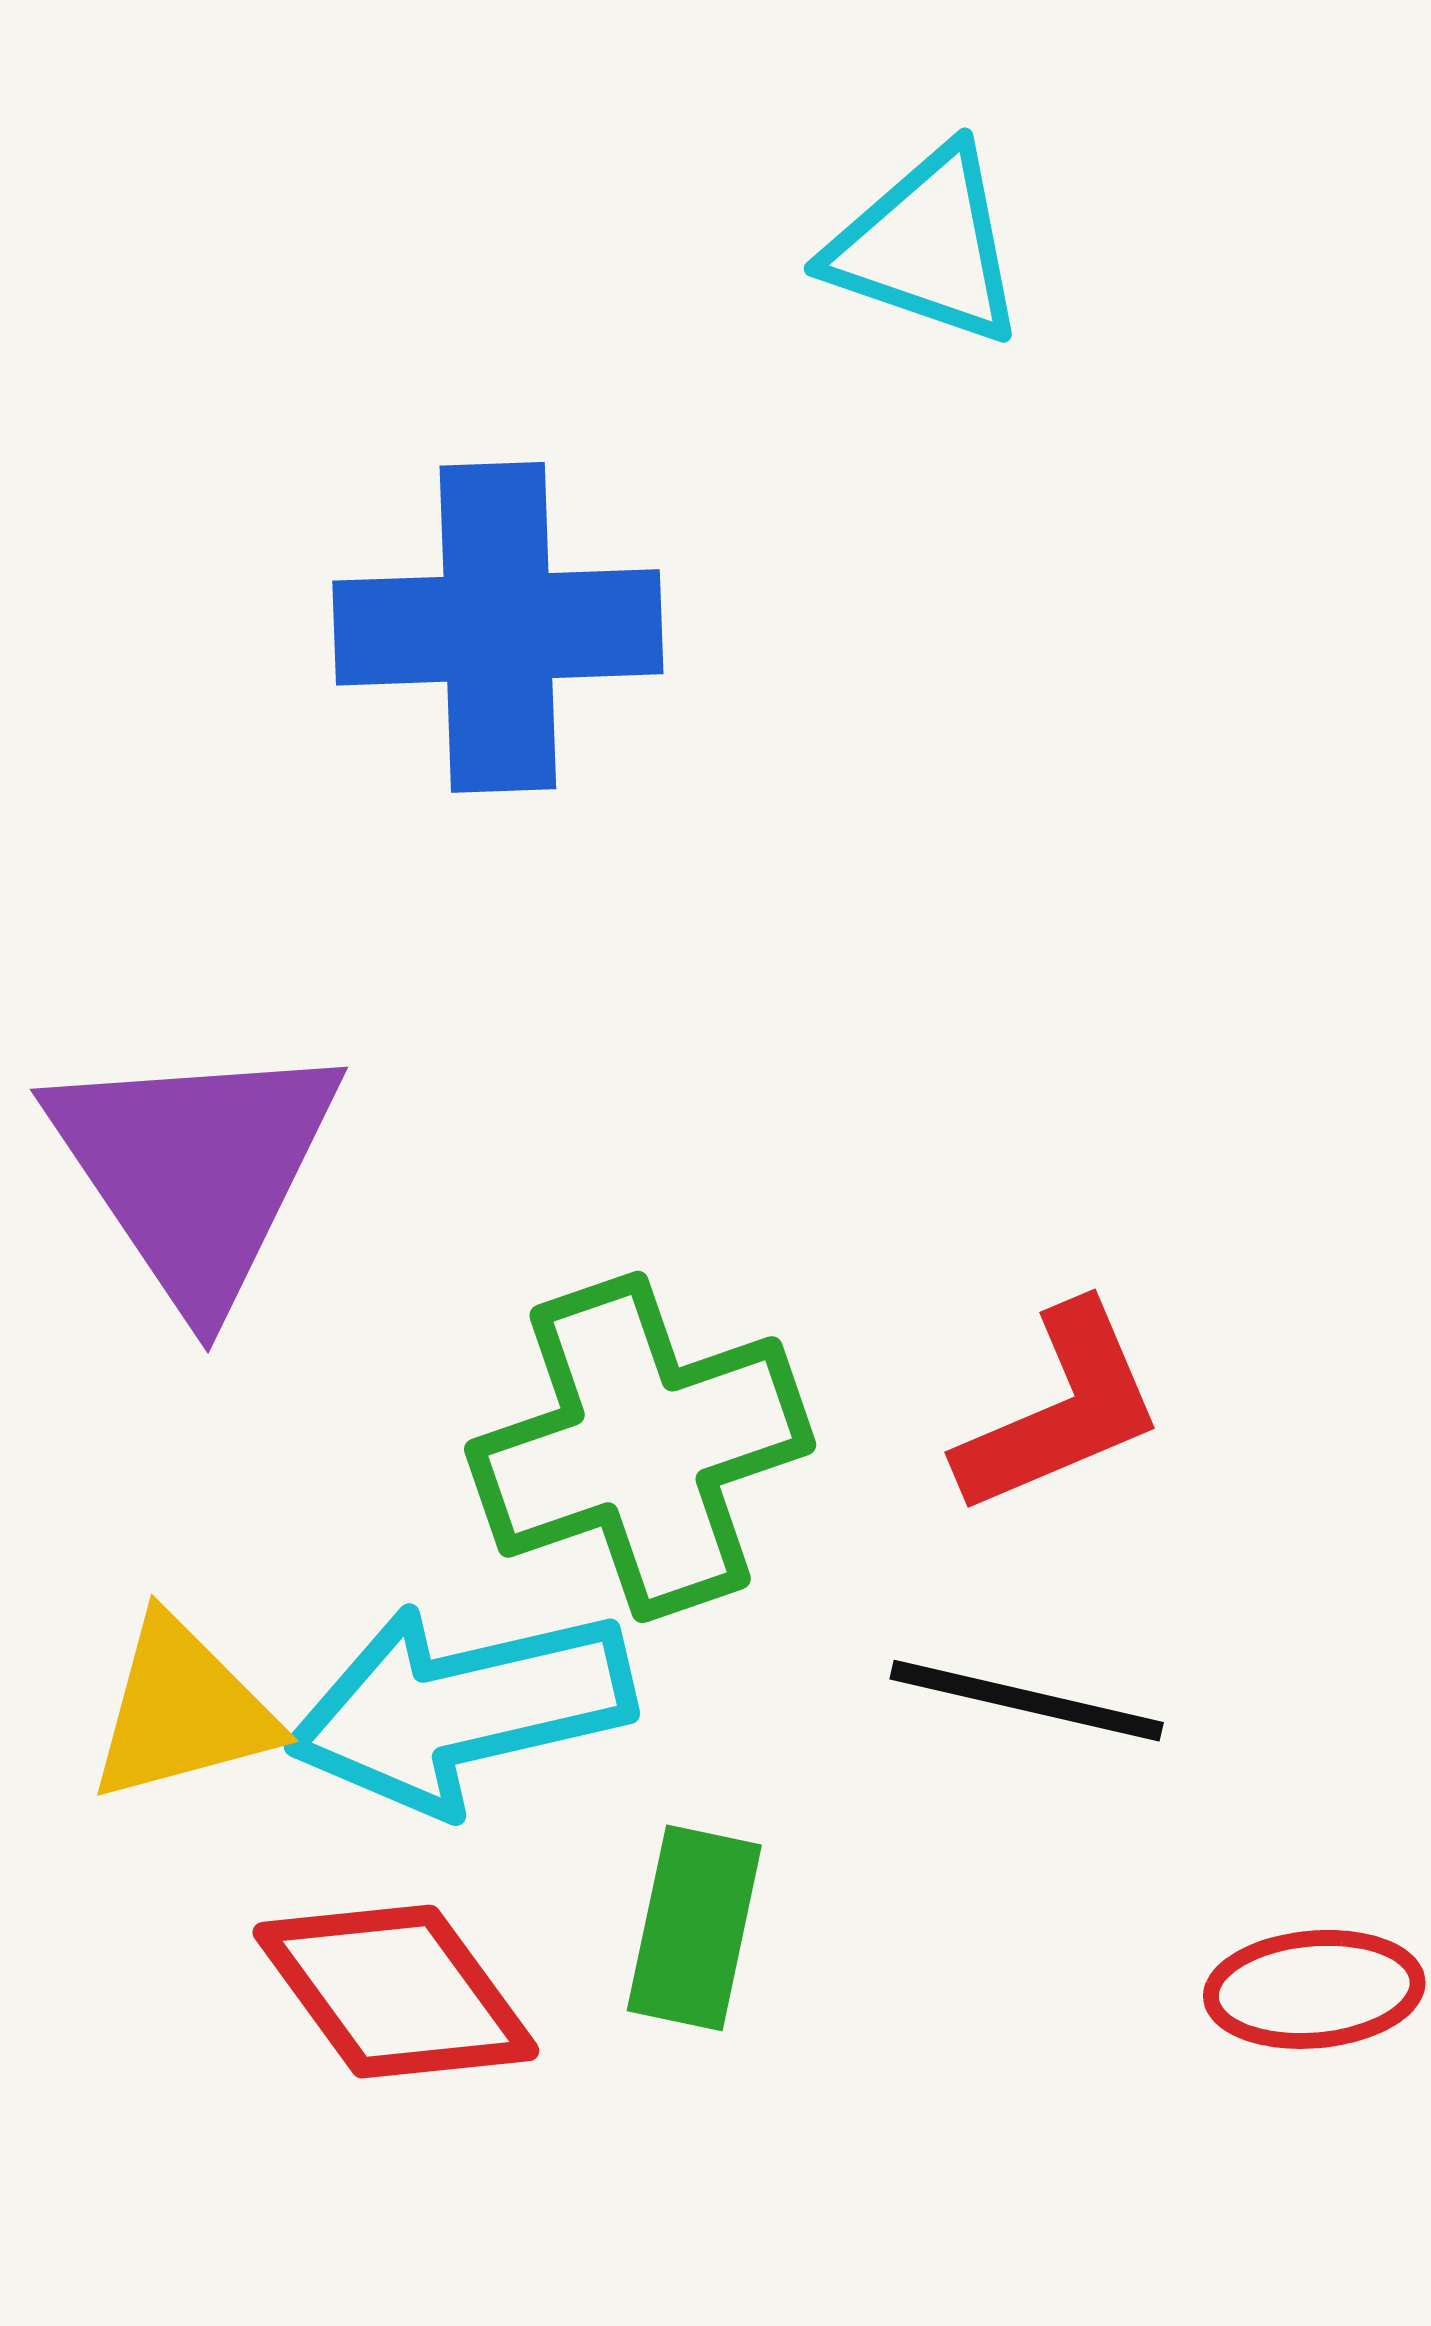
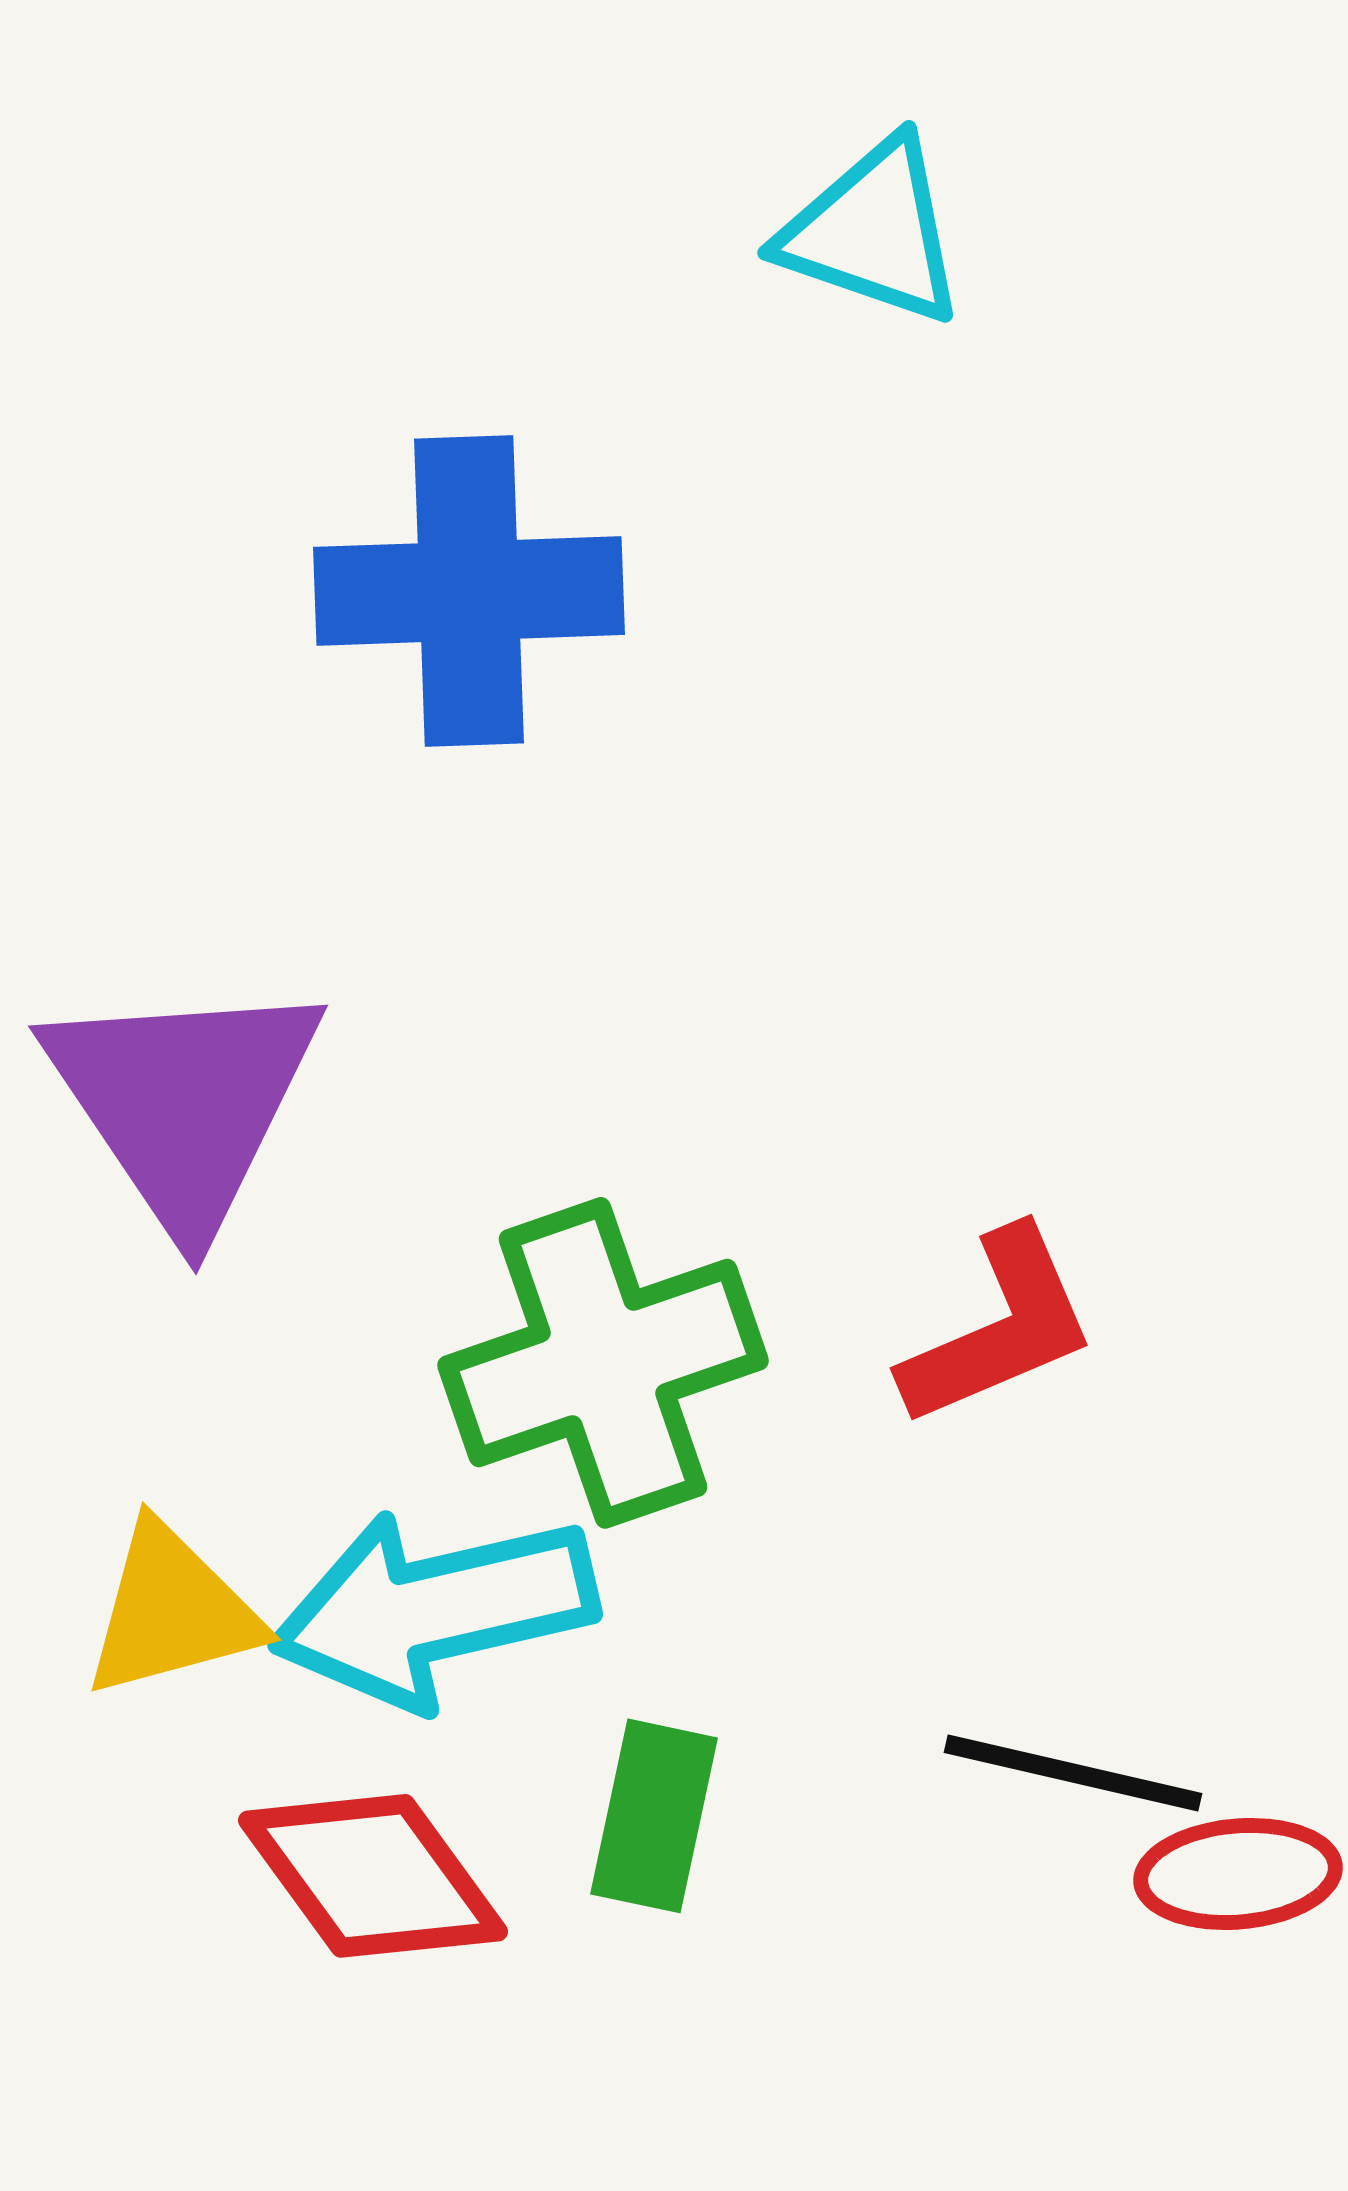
black line: (1027, 1701) -> (1073, 1773), moved

